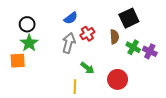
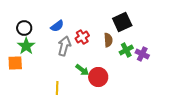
blue semicircle: (71, 18) -> (57, 26), moved
green cross: (133, 47) -> (126, 50), turned 32
red circle: (118, 79) -> (98, 77), moved
yellow line: (75, 87) -> (57, 88), moved

